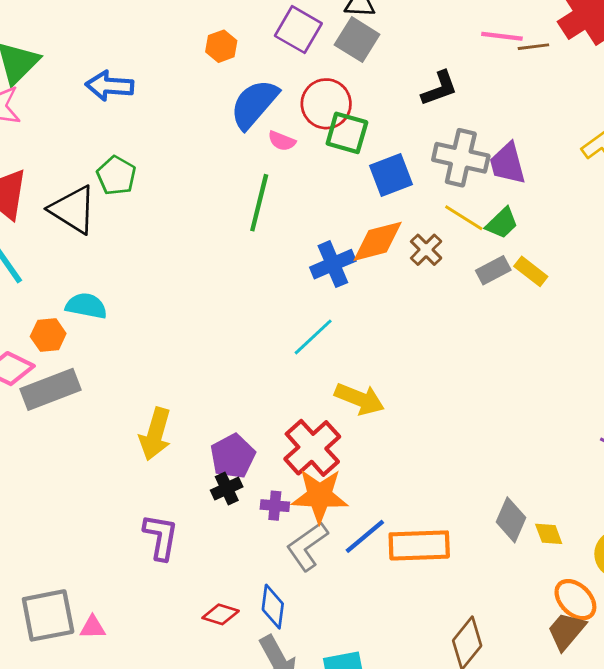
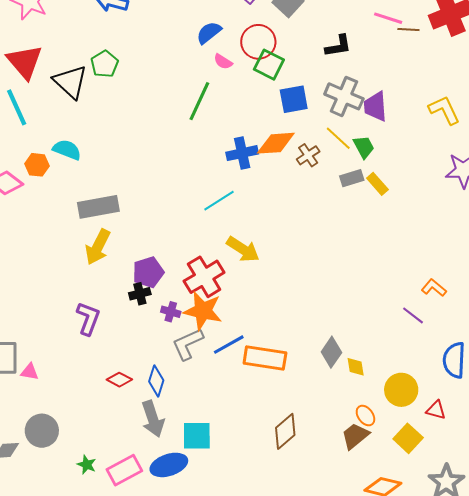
blue semicircle: (254, 104) -> (209, 33), size x0.7
green trapezoid: (502, 223) -> (364, 147), turned -85
gray rectangle: (51, 389) -> (98, 207), moved
orange ellipse: (575, 600) -> (365, 416), size x0.7

